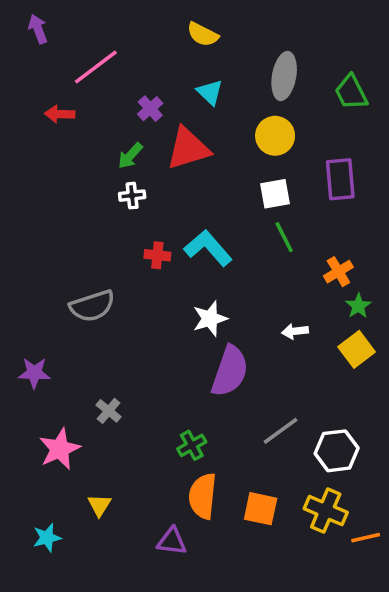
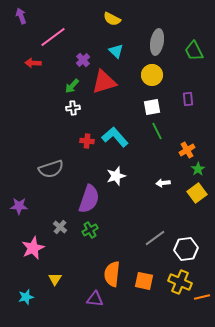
purple rectangle: (340, 179) -> (188, 99), size x0.6
purple semicircle: (230, 371) -> (89, 199), moved
green cross: (192, 445) -> (90, 230), moved

